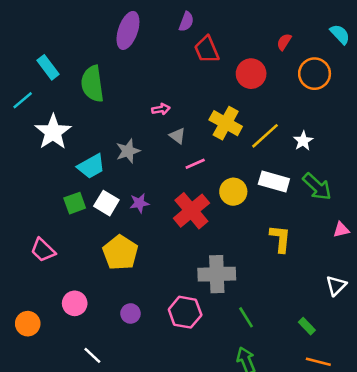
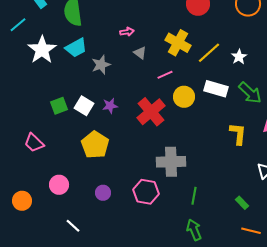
pink line: (195, 164) -> (165, 75), moved
cyan trapezoid: (91, 166) -> (76, 48), moved
yellow L-shape: (280, 239) -> (238, 134), moved
green line: (246, 317) -> (194, 196), turned 42

